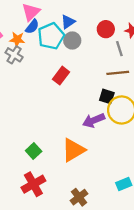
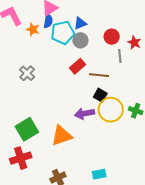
blue semicircle: (32, 27) -> (48, 21), turned -40
gray cross: (14, 55) -> (27, 73), moved
brown line: (118, 73) -> (99, 75), moved
red rectangle: (61, 76) -> (77, 66), moved
green square: (34, 151) -> (27, 129), size x1.6

